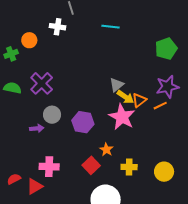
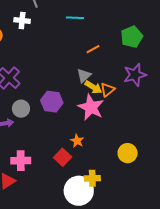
orange line: (160, 106) -> (93, 49), moved
purple hexagon: (83, 122) -> (52, 102), moved
yellow cross: (129, 167) -> (92, 178), moved
yellow circle: (164, 172) -> (128, 153), moved

